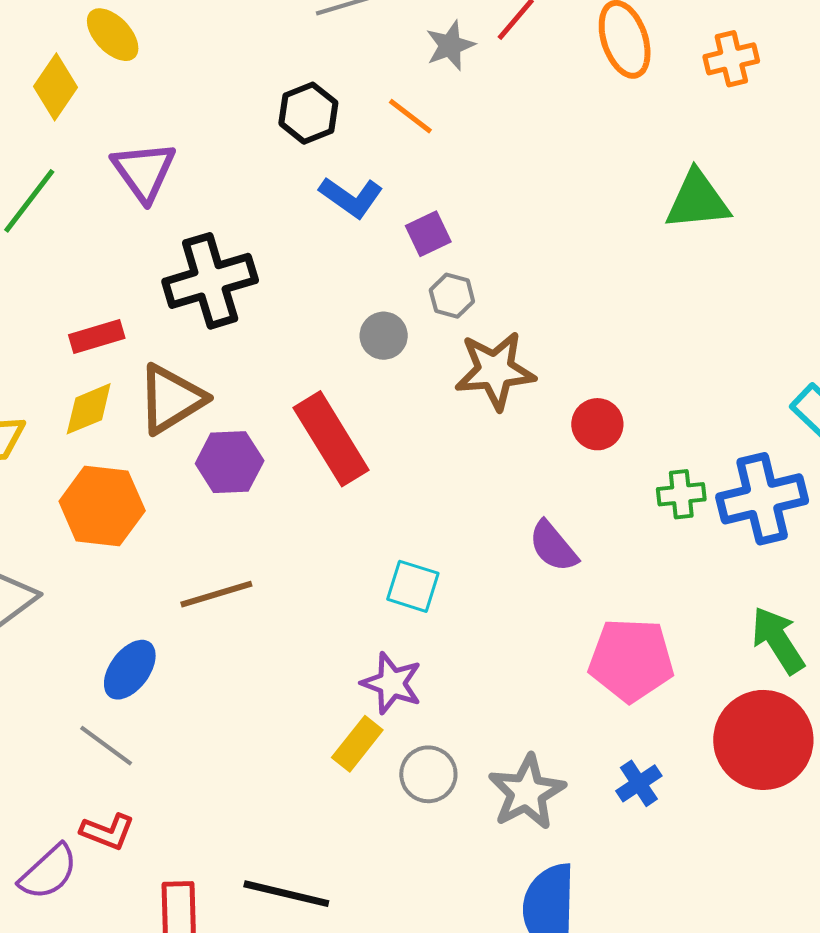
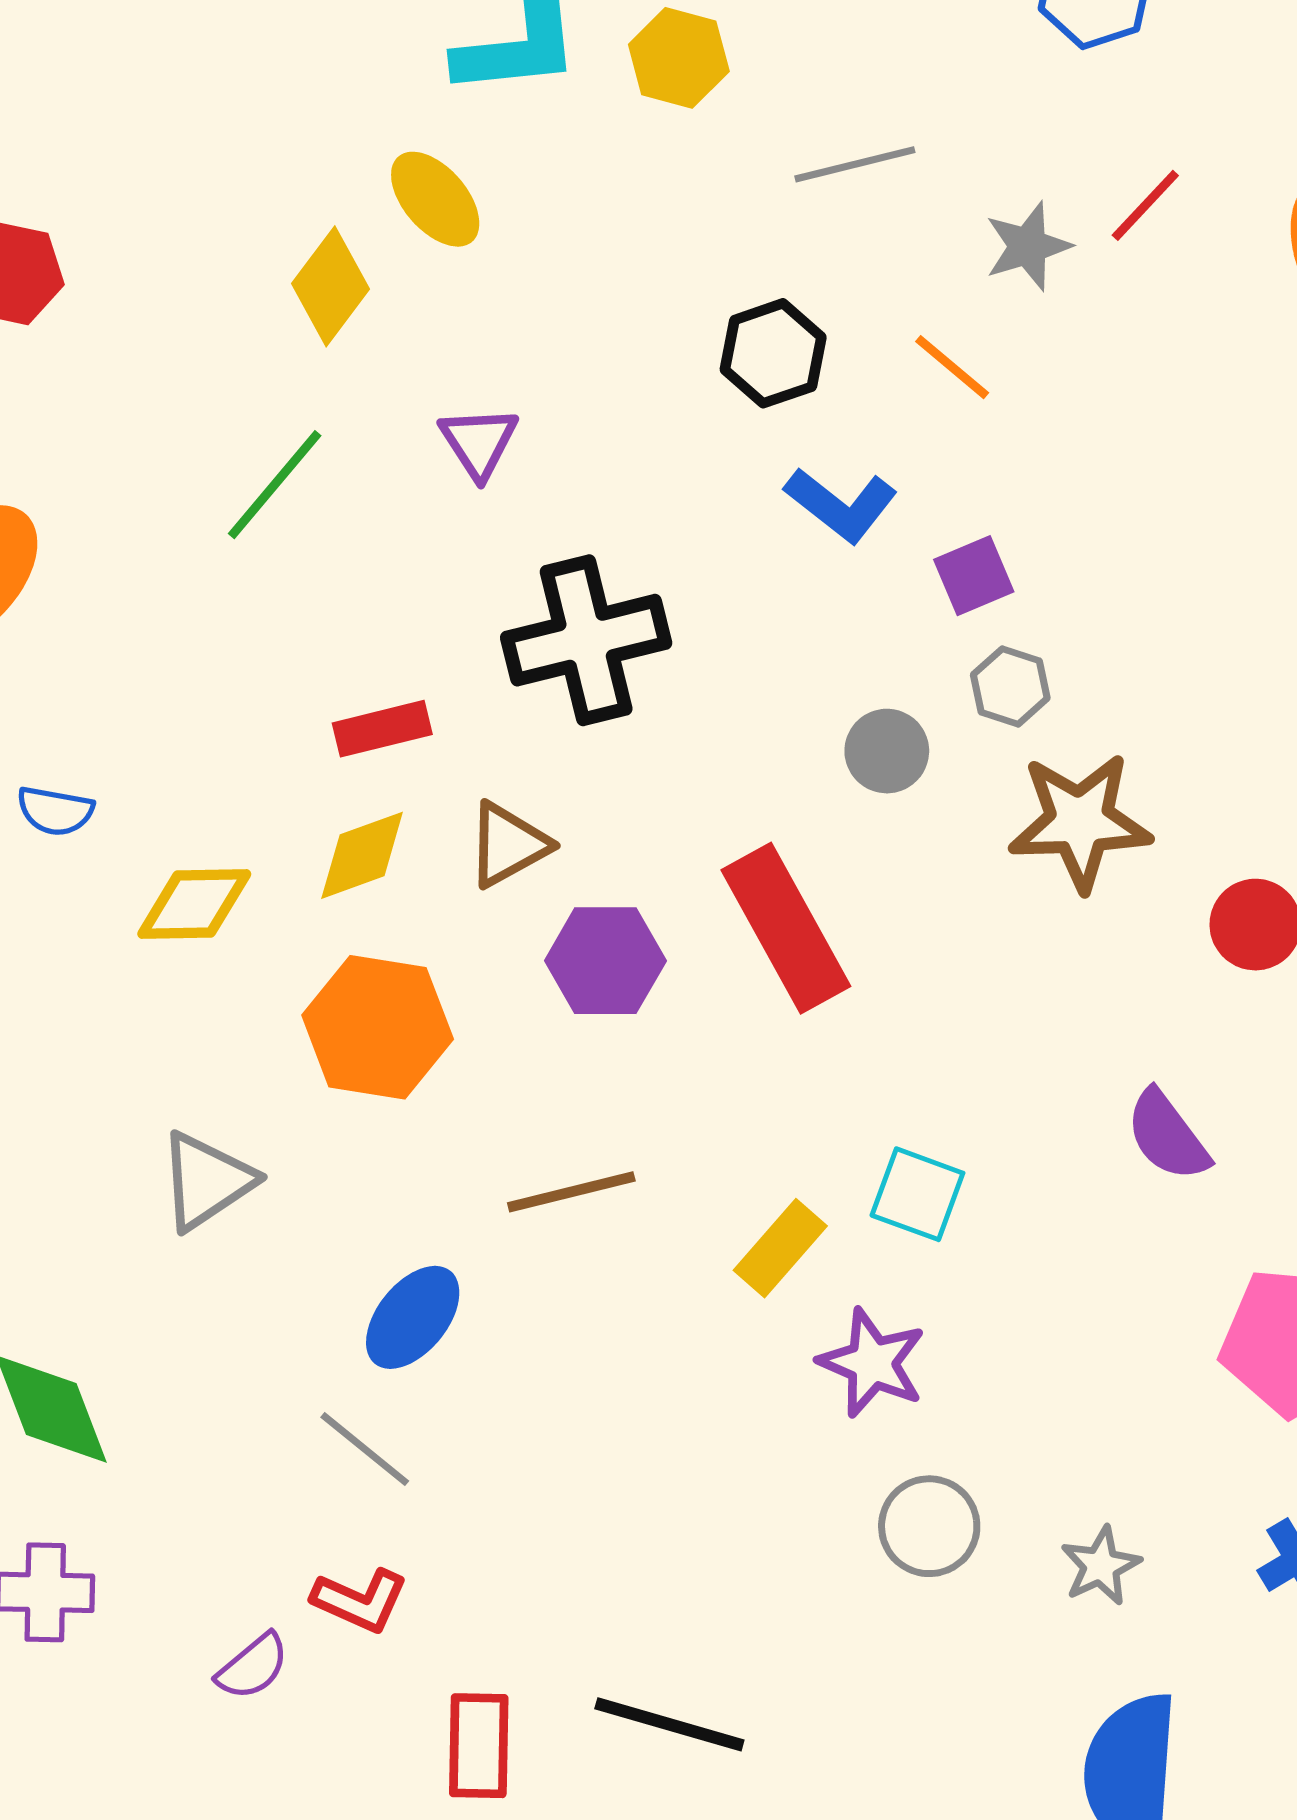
purple triangle: (144, 171) -> (479, 442), size x0.7
brown triangle: (171, 399) -> (508, 845), size x0.7
yellow rectangle: (357, 744) -> (780, 1248), moved
gray star: (527, 792) -> (1101, 1566), size x0.6
purple semicircle: (48, 872) -> (253, 1667), size x0.7

